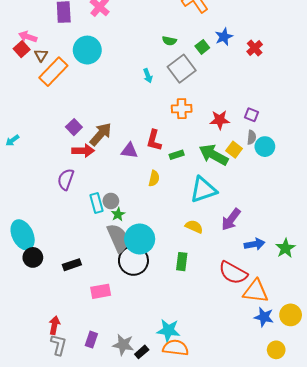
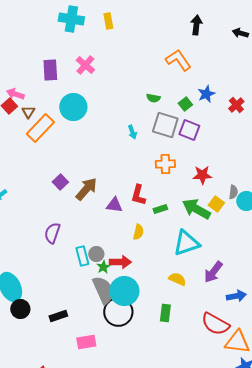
gray square: (182, 69) -> (165, 125), turned -36
purple square: (252, 115) -> (189, 130), moved, size x1.5
red arrow: (83, 151) -> (120, 262), moved

